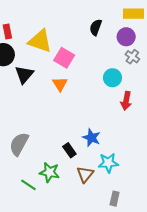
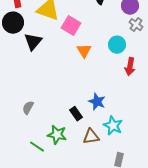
orange triangle: (60, 84) -> (84, 51), moved
gray semicircle: (19, 144) -> (28, 108), size x0.6
cyan star: (108, 163) -> (113, 126), turned 30
brown triangle: (85, 174) -> (91, 137), turned 42

